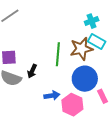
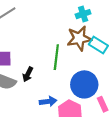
cyan cross: (92, 21) -> (83, 14), moved
brown star: (81, 49) -> (79, 38), moved

